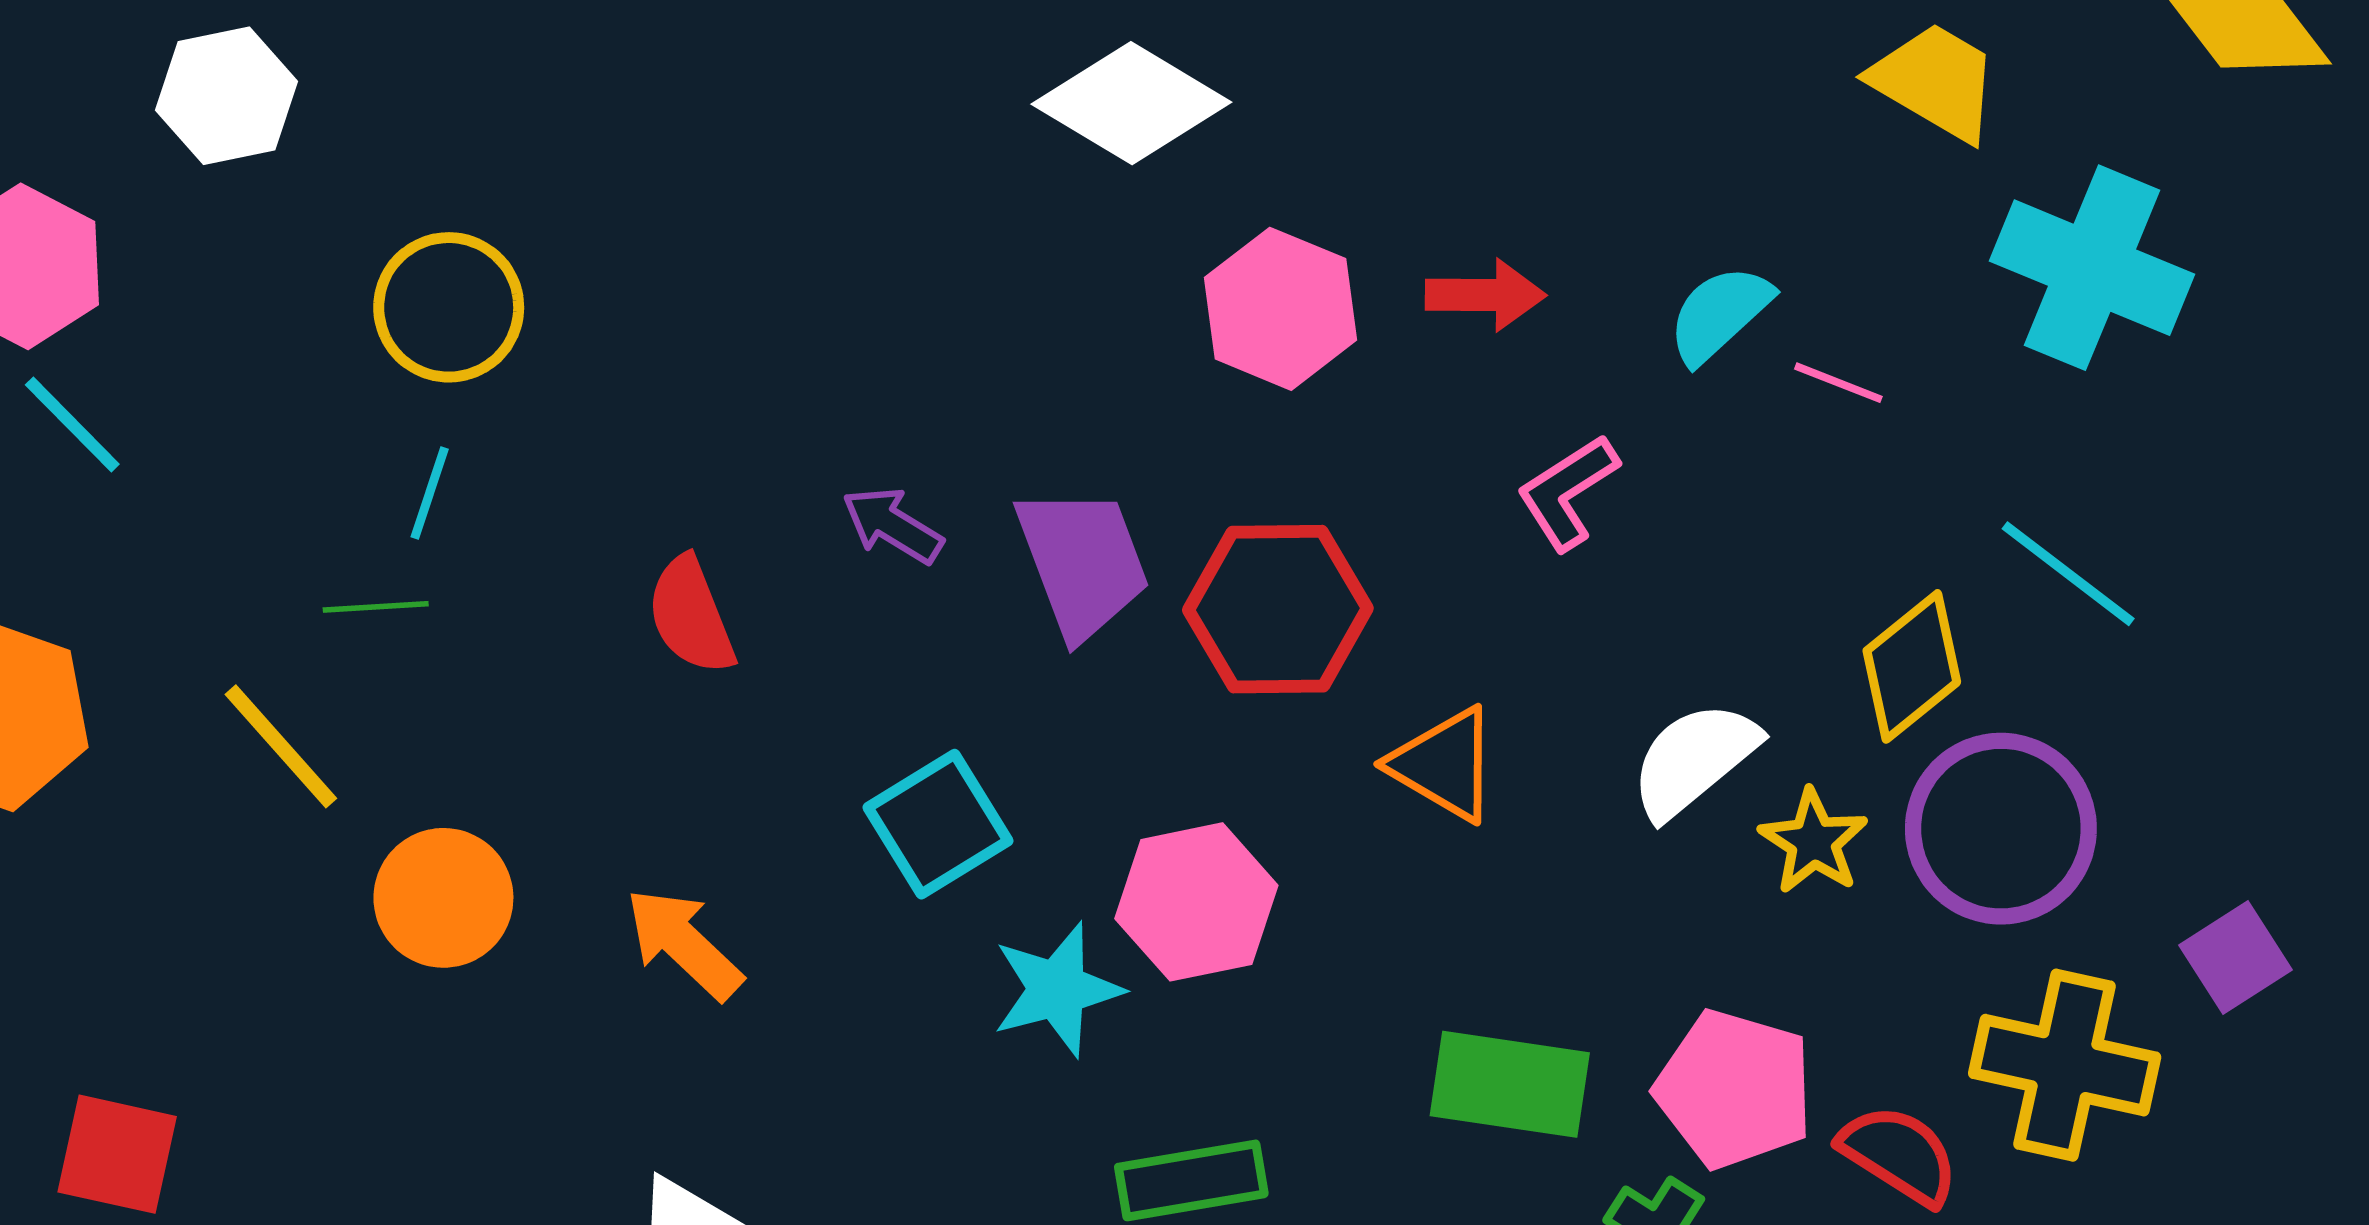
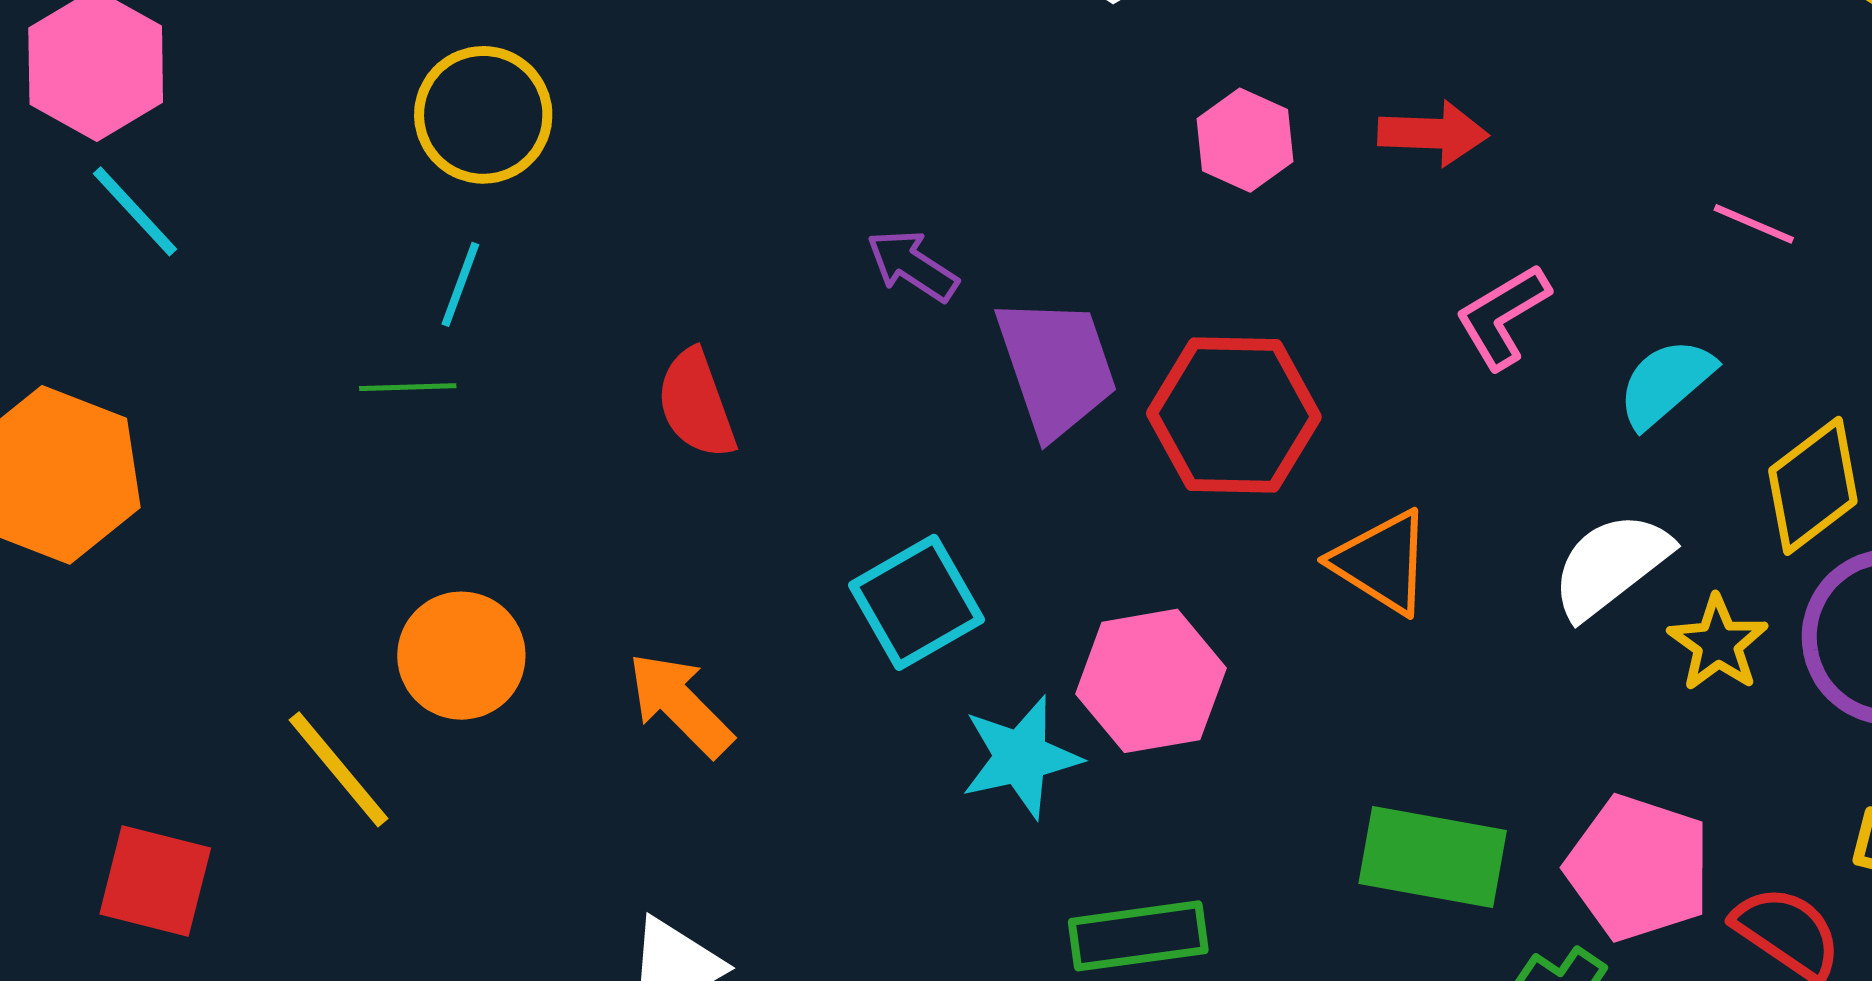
pink hexagon: (1281, 309) -> (1245, 140), size x0.7
cyan semicircle: (1719, 314) -> (1666, 383), moved
purple arrow: (892, 525) -> (912, 265), moved
yellow line: (281, 746) -> (338, 769), moved

